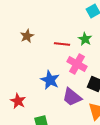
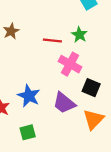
blue star: (50, 80) -> (29, 96), moved

